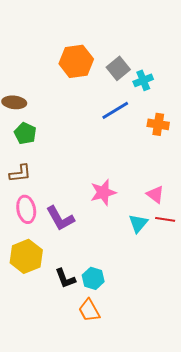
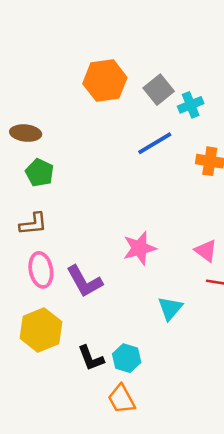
cyan triangle: (138, 223) -> (170, 308), moved

